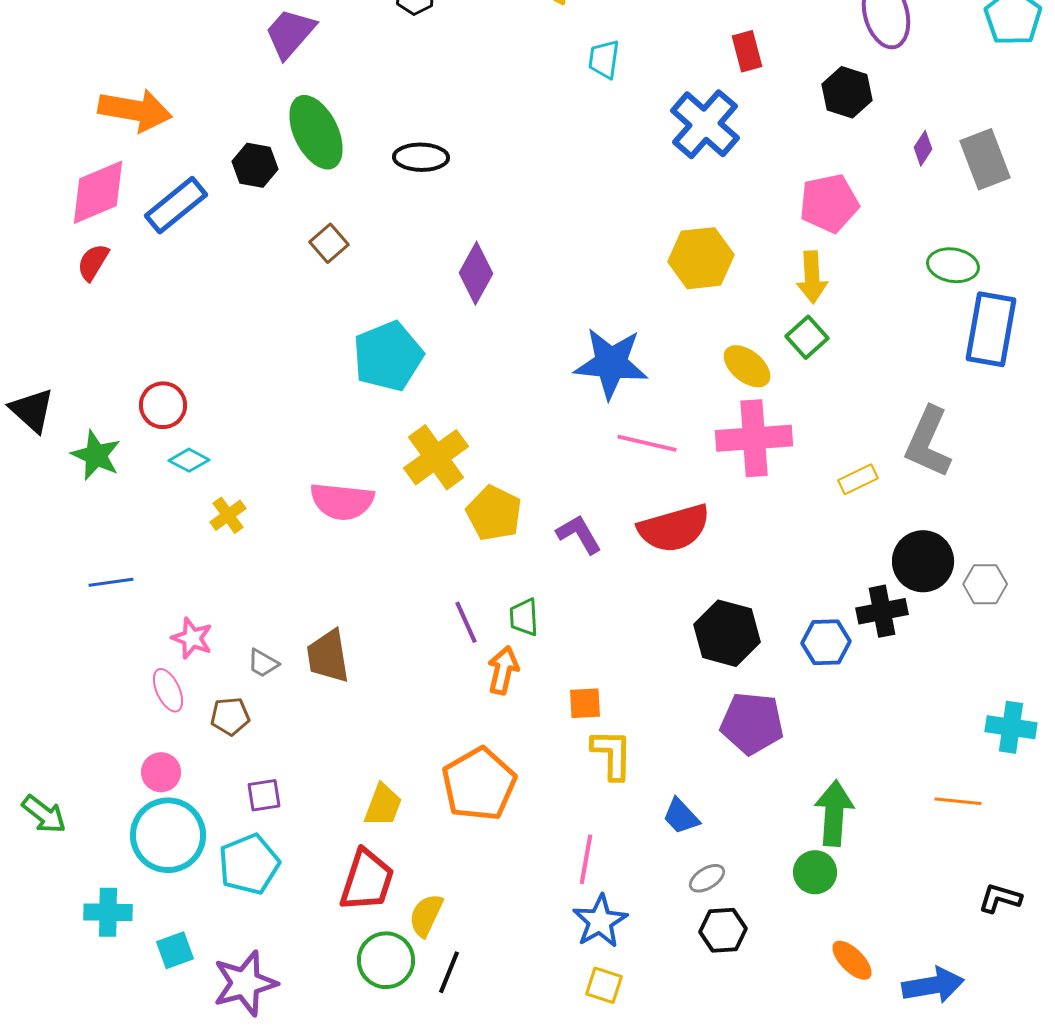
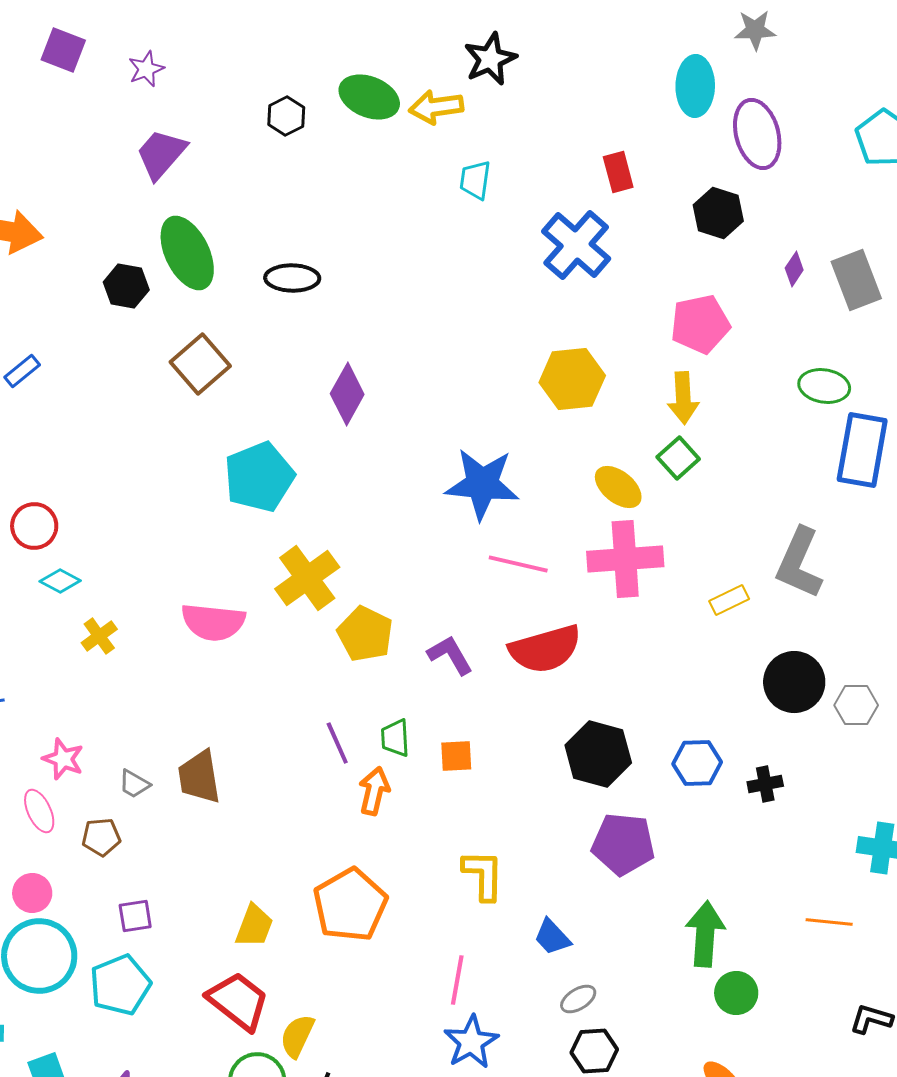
blue rectangle: (176, 205) -> (22, 371), moved, size x0.6
brown square: (329, 243) -> (200, 364), size x1.5
black cross: (882, 611) -> (765, 784), moved, size x0.7
orange square: (585, 703) -> (456, 756), moved
green circle: (815, 872) -> (736, 993), moved
red trapezoid: (367, 880) -> (238, 1001), turned -70

